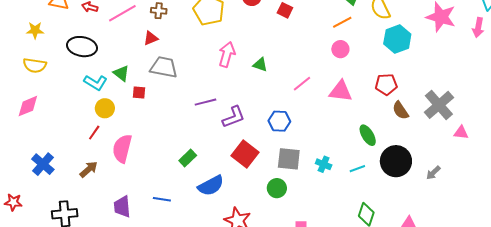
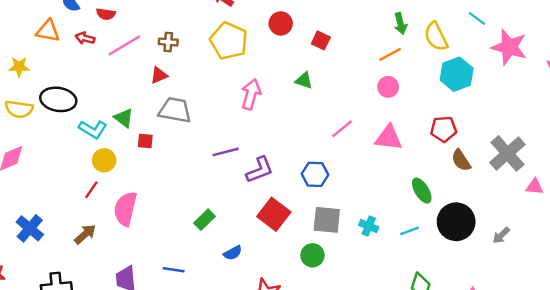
black ellipse: (82, 47) -> (58, 99), moved
green triangle: (260, 65) -> (304, 81), moved
blue semicircle: (211, 186) -> (233, 253), size x0.6

